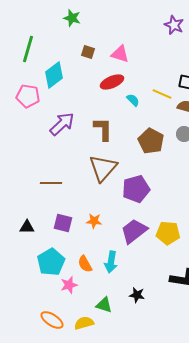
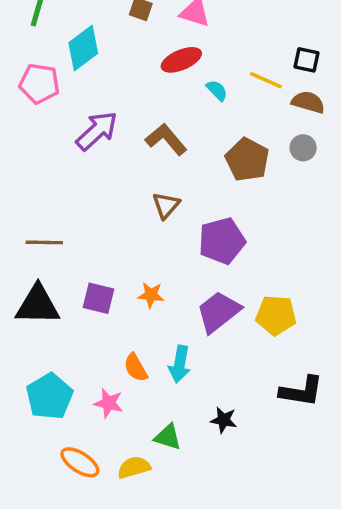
brown L-shape: (103, 129) -> (166, 139), turned -40
brown triangle: (103, 168) -> (166, 205), size x0.6
brown line: (51, 183) -> (44, 242), moved
black triangle: (27, 227) -> (38, 305), size x1.8
cyan pentagon: (51, 262) -> (49, 396), moved
pink star: (69, 285) -> (109, 403), turned 30

